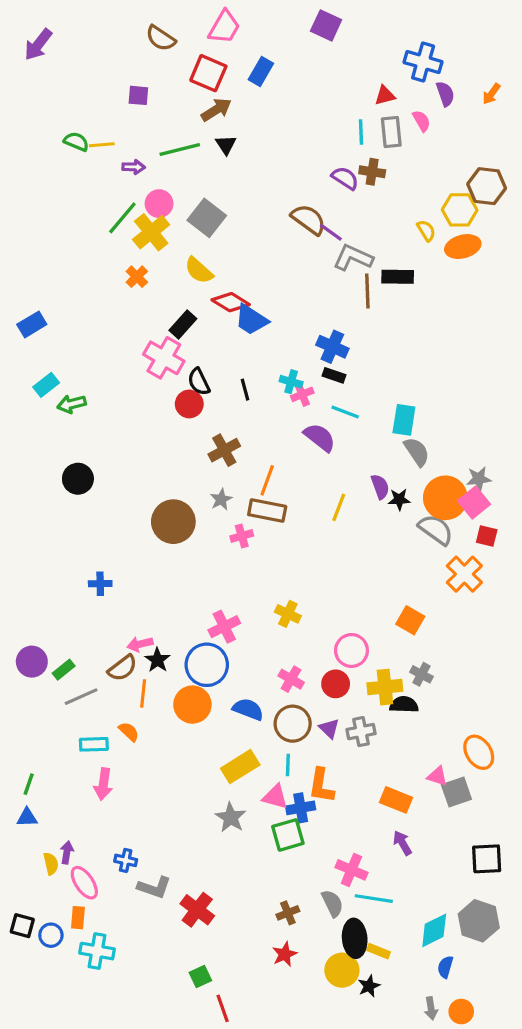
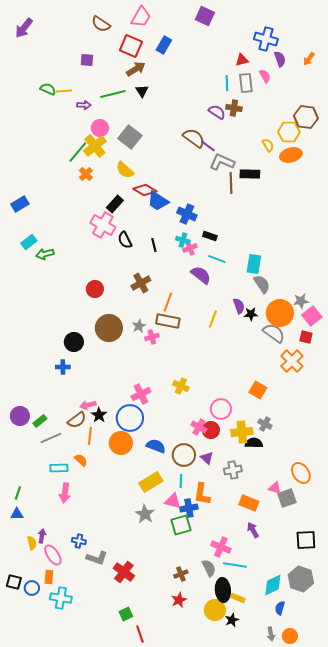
green line: (122, 218) -> (78, 152), moved
blue cross: (332, 347) -> (187, 214), moved
red circle: (189, 404) -> (95, 289), moved
black circle: (78, 479) -> (74, 342), moved
gray star: (221, 499) -> (139, 326), moved
pink square: (474, 503) -> (312, 316), moved
pink cross: (291, 679) -> (199, 427), moved
gray cross: (361, 732) -> (233, 470), moved

